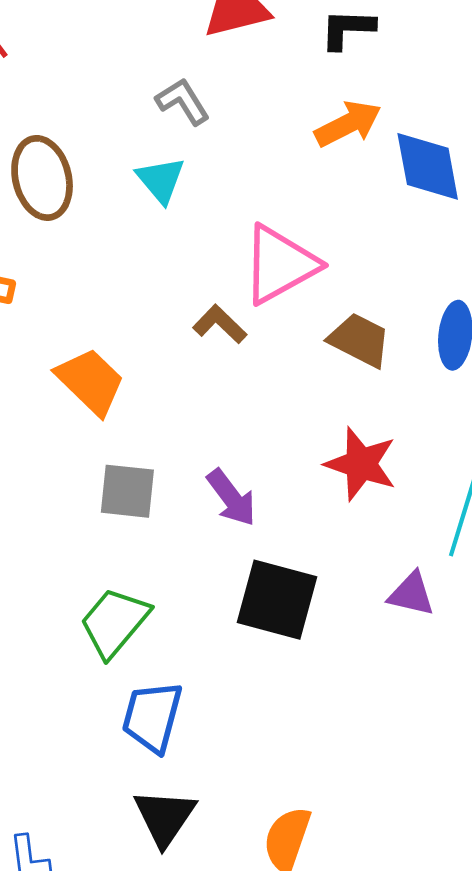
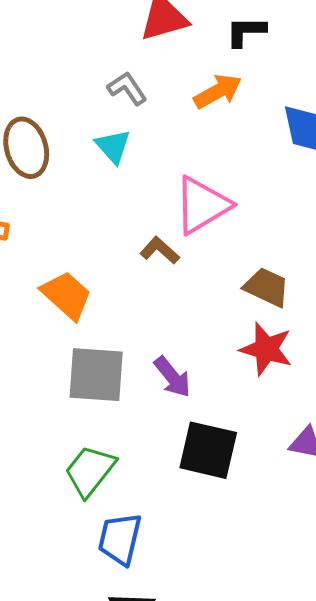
orange arrow: (348, 124) -> (218, 91), moved
brown trapezoid: (359, 340) -> (267, 287), moved
gray square: (127, 491) -> (96, 375), size x1.4

